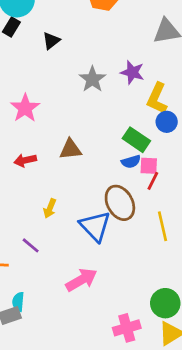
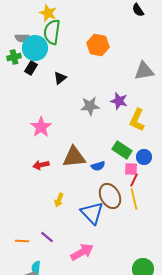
gray star: (92, 79) -> (90, 106), turned 30
blue circle: (167, 122) -> (144, 157), moved
brown triangle: (70, 149) -> (74, 157), size x1.4
blue semicircle: (131, 162) -> (98, 166), moved
yellow line: (163, 226) -> (134, 199), moved
purple line: (31, 245) -> (47, 237), moved

